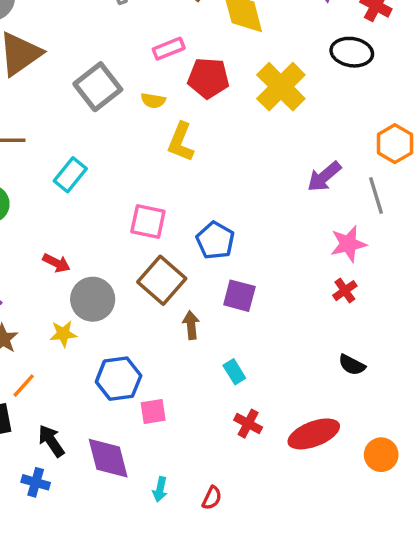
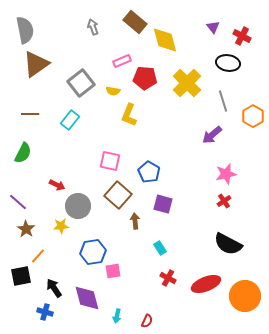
cyan rectangle: (70, 175) -> (70, 120), moved
gray line: (376, 196) -> (223, 101), moved
black semicircle: (352, 365) -> (228, 244), size x1.8
orange circle: (381, 455) -> (245, 296), size x1.6

